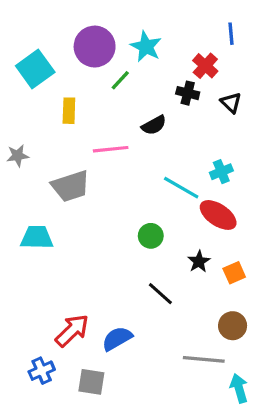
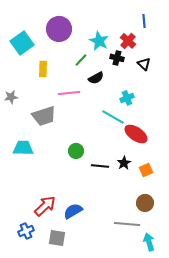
cyan star: (146, 47) -> (99, 41), moved
green line: (120, 80) -> (81, 60), moved
cyan cross: (221, 172) -> (127, 98), moved
green circle: (151, 236) -> (76, 151), moved
black line: (160, 294) -> (100, 166), moved, turned -36

